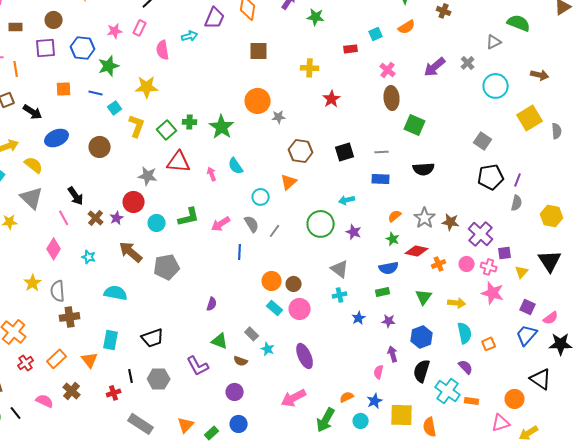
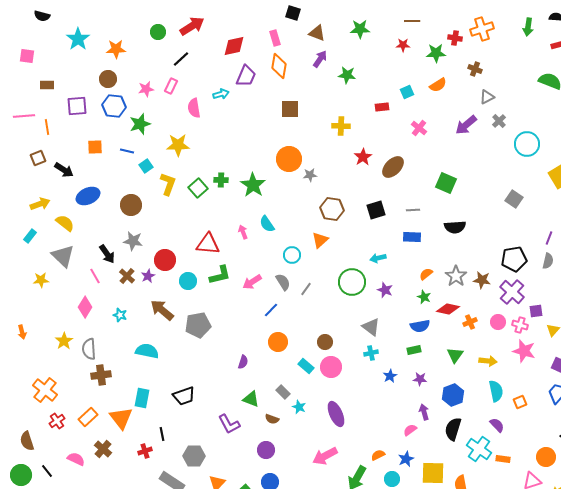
brown circle: (54, 20) -> (108, 79), moved
gray triangle: (494, 42) -> (487, 97), moved
brown ellipse: (392, 98) -> (393, 167), moved, turned 50
red triangle: (179, 162) -> (208, 244), moved
gray star: (148, 176) -> (133, 241), moved
black pentagon: (491, 177) -> (514, 259), moved
blue line: (240, 252) -> (271, 310), turned 42
orange circle: (272, 281) -> (278, 342), moved
orange triangle: (90, 360) -> (121, 418), size x1.4
pink semicircle: (379, 372) -> (410, 430), turned 40
gray hexagon: (159, 379) -> (194, 456), moved

